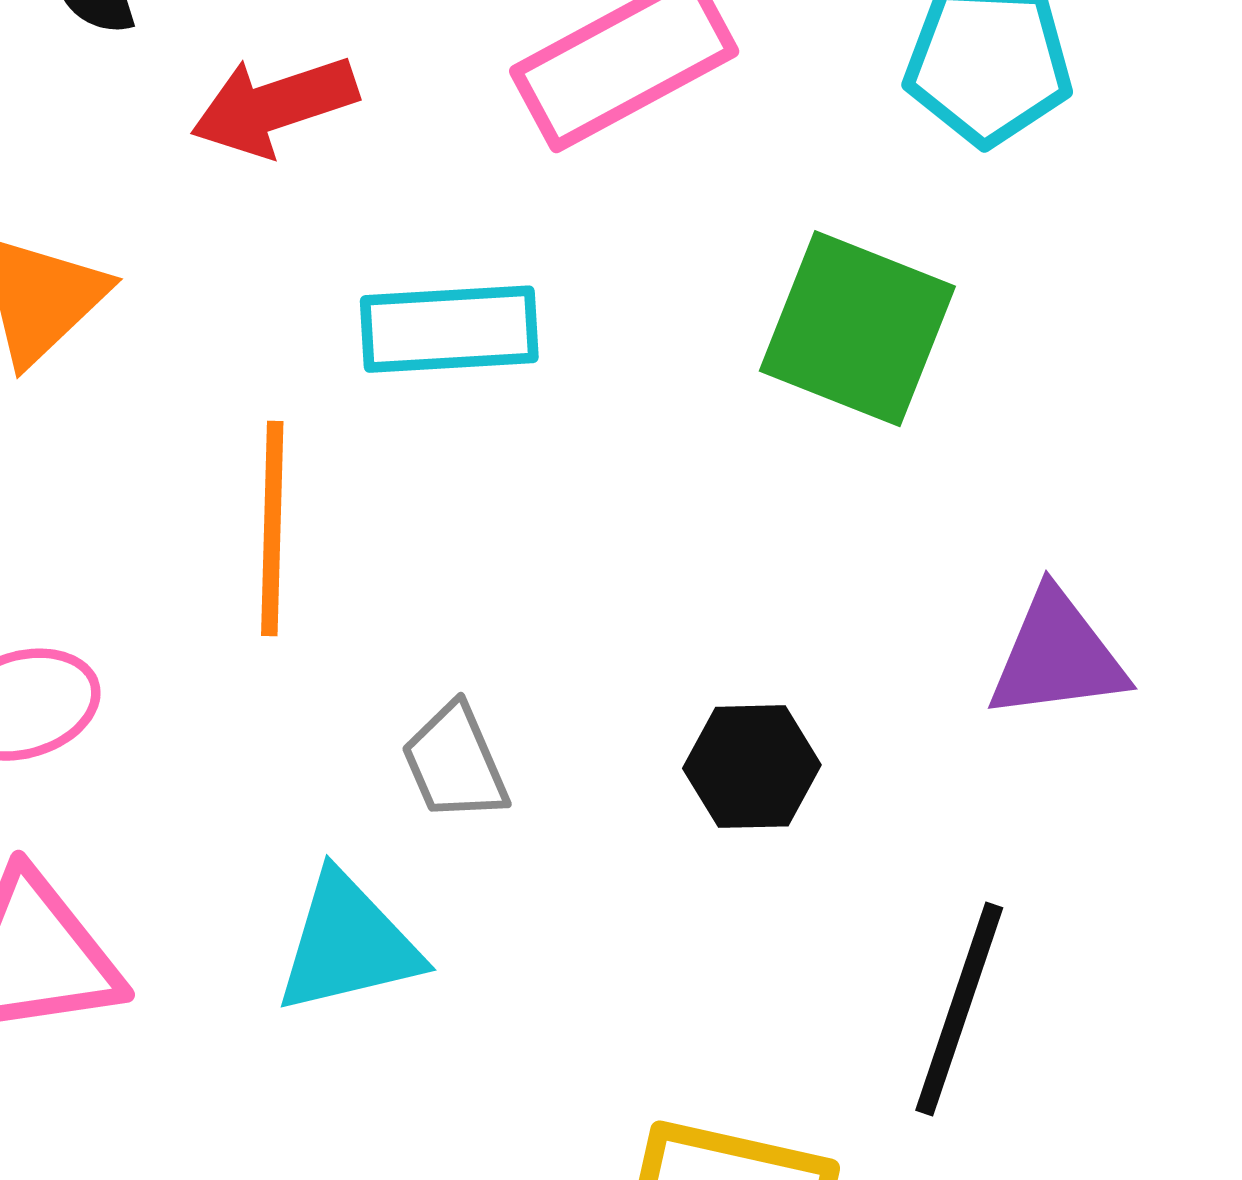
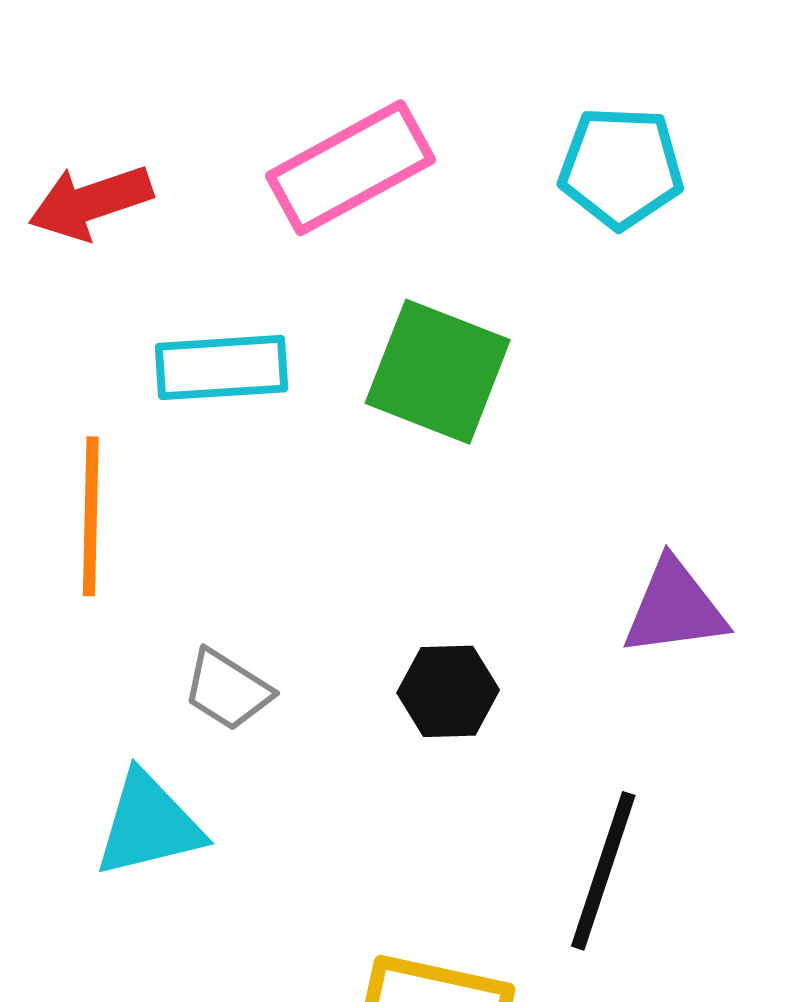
green square: (857, 329) -> (438, 372), moved
gray trapezoid: (455, 763) -> (228, 690), turned -34

